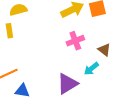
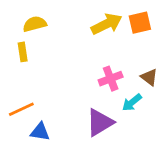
pink cross: (75, 41) -> (111, 79), moved

